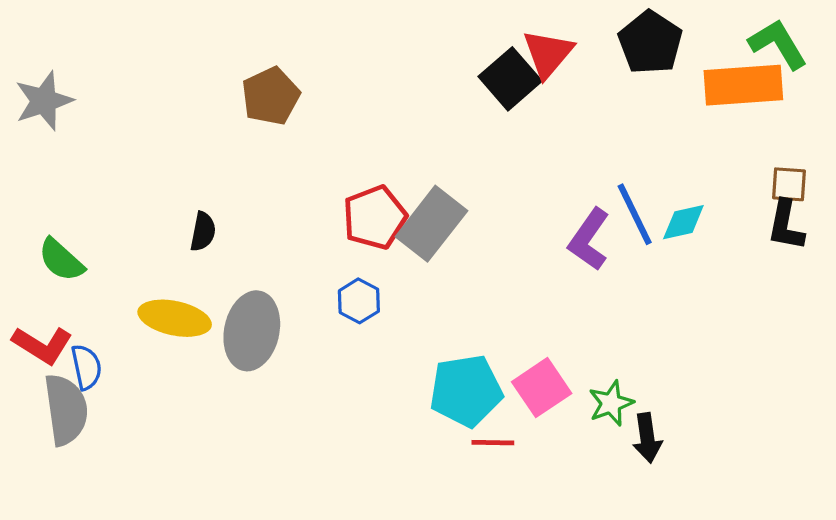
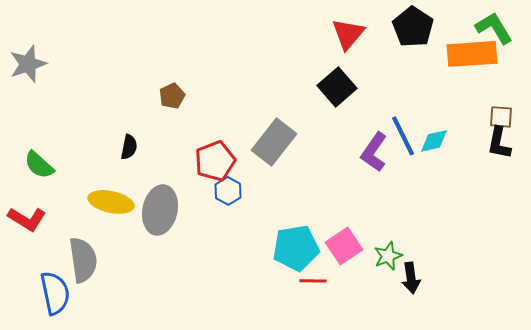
black square: (510, 79) -> (337, 87), moved
brown pentagon: (271, 96) -> (172, 96), moved, size x0.7
red pentagon: (375, 217) -> (215, 161), moved
blue semicircle: (86, 367) -> (55, 293), moved, size x1.5
gray semicircle: (66, 410) -> (83, 260), moved

